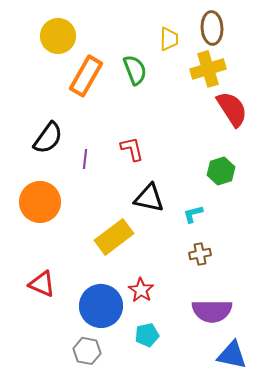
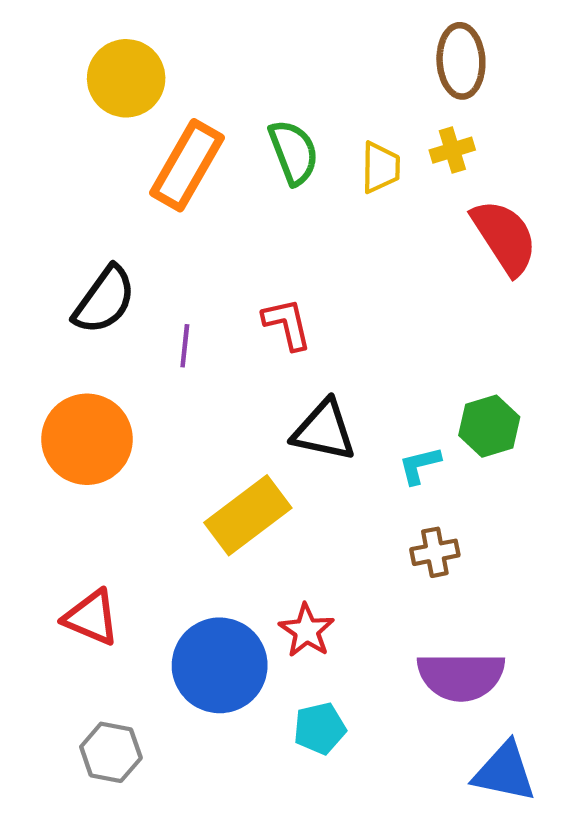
yellow trapezoid: (169, 39) -> (381, 167), moved
yellow cross: (208, 69) -> (452, 150), size x0.6
green hexagon: (221, 171) -> (489, 426), moved
gray hexagon: (87, 351) -> (111, 752), moved

